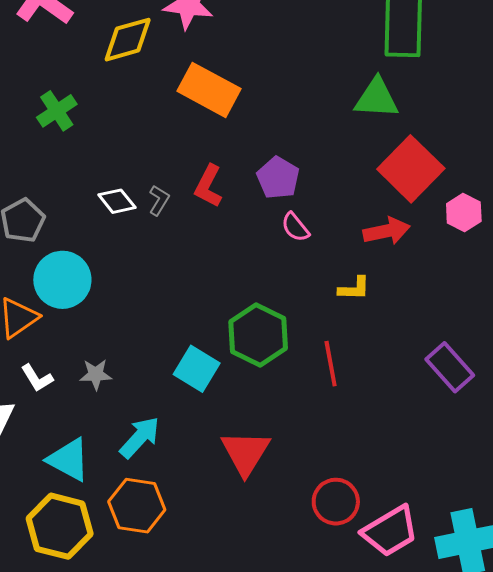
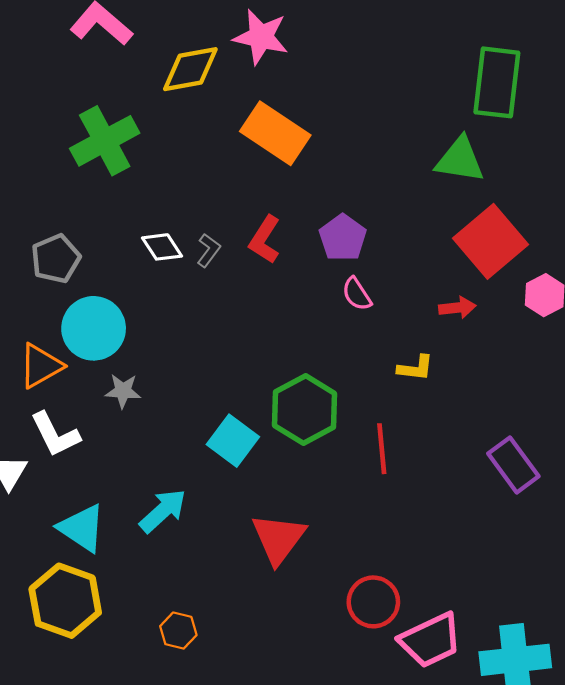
green cross: (57, 111) -> (105, 141), size x1.5
red arrow: (387, 231) -> (457, 308), size x0.7
gray star: (96, 374) -> (123, 391), moved
white L-shape: (37, 378) -> (55, 434), size x1.4
orange hexagon: (137, 506) -> (178, 631), moved, size x0.6

